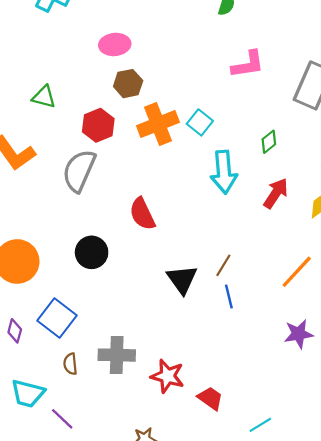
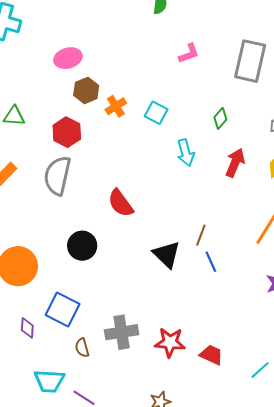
pink L-shape: (248, 64) -> (189, 53), size x0.7
orange cross: (158, 124) -> (116, 106), moved, size x0.6
cyan arrow: (224, 172) -> (186, 153), size x0.7

